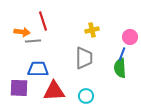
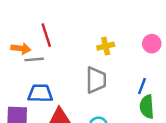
pink circle: (130, 37) -> (152, 44), moved
blue line: (122, 54) -> (142, 86), moved
green semicircle: (120, 68) -> (147, 107), moved

